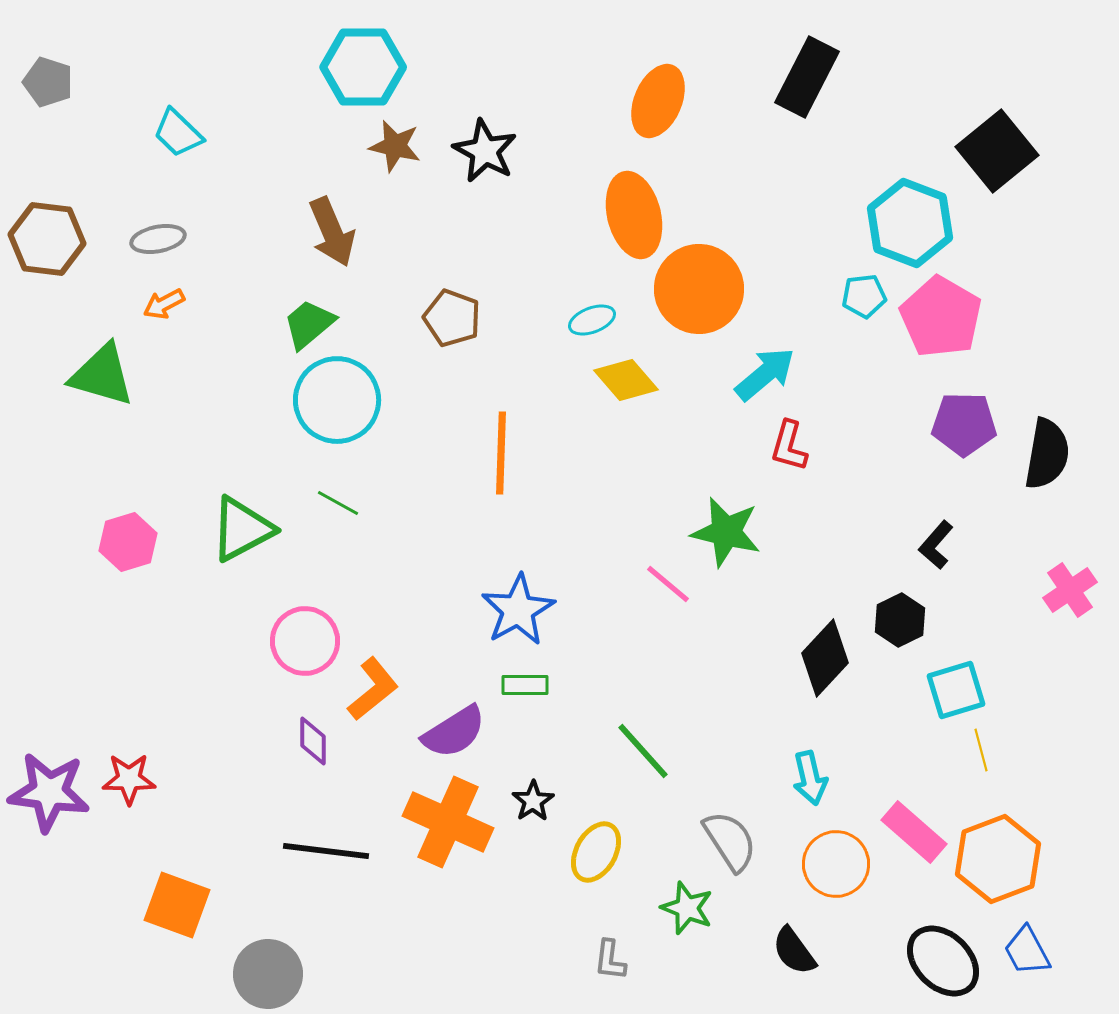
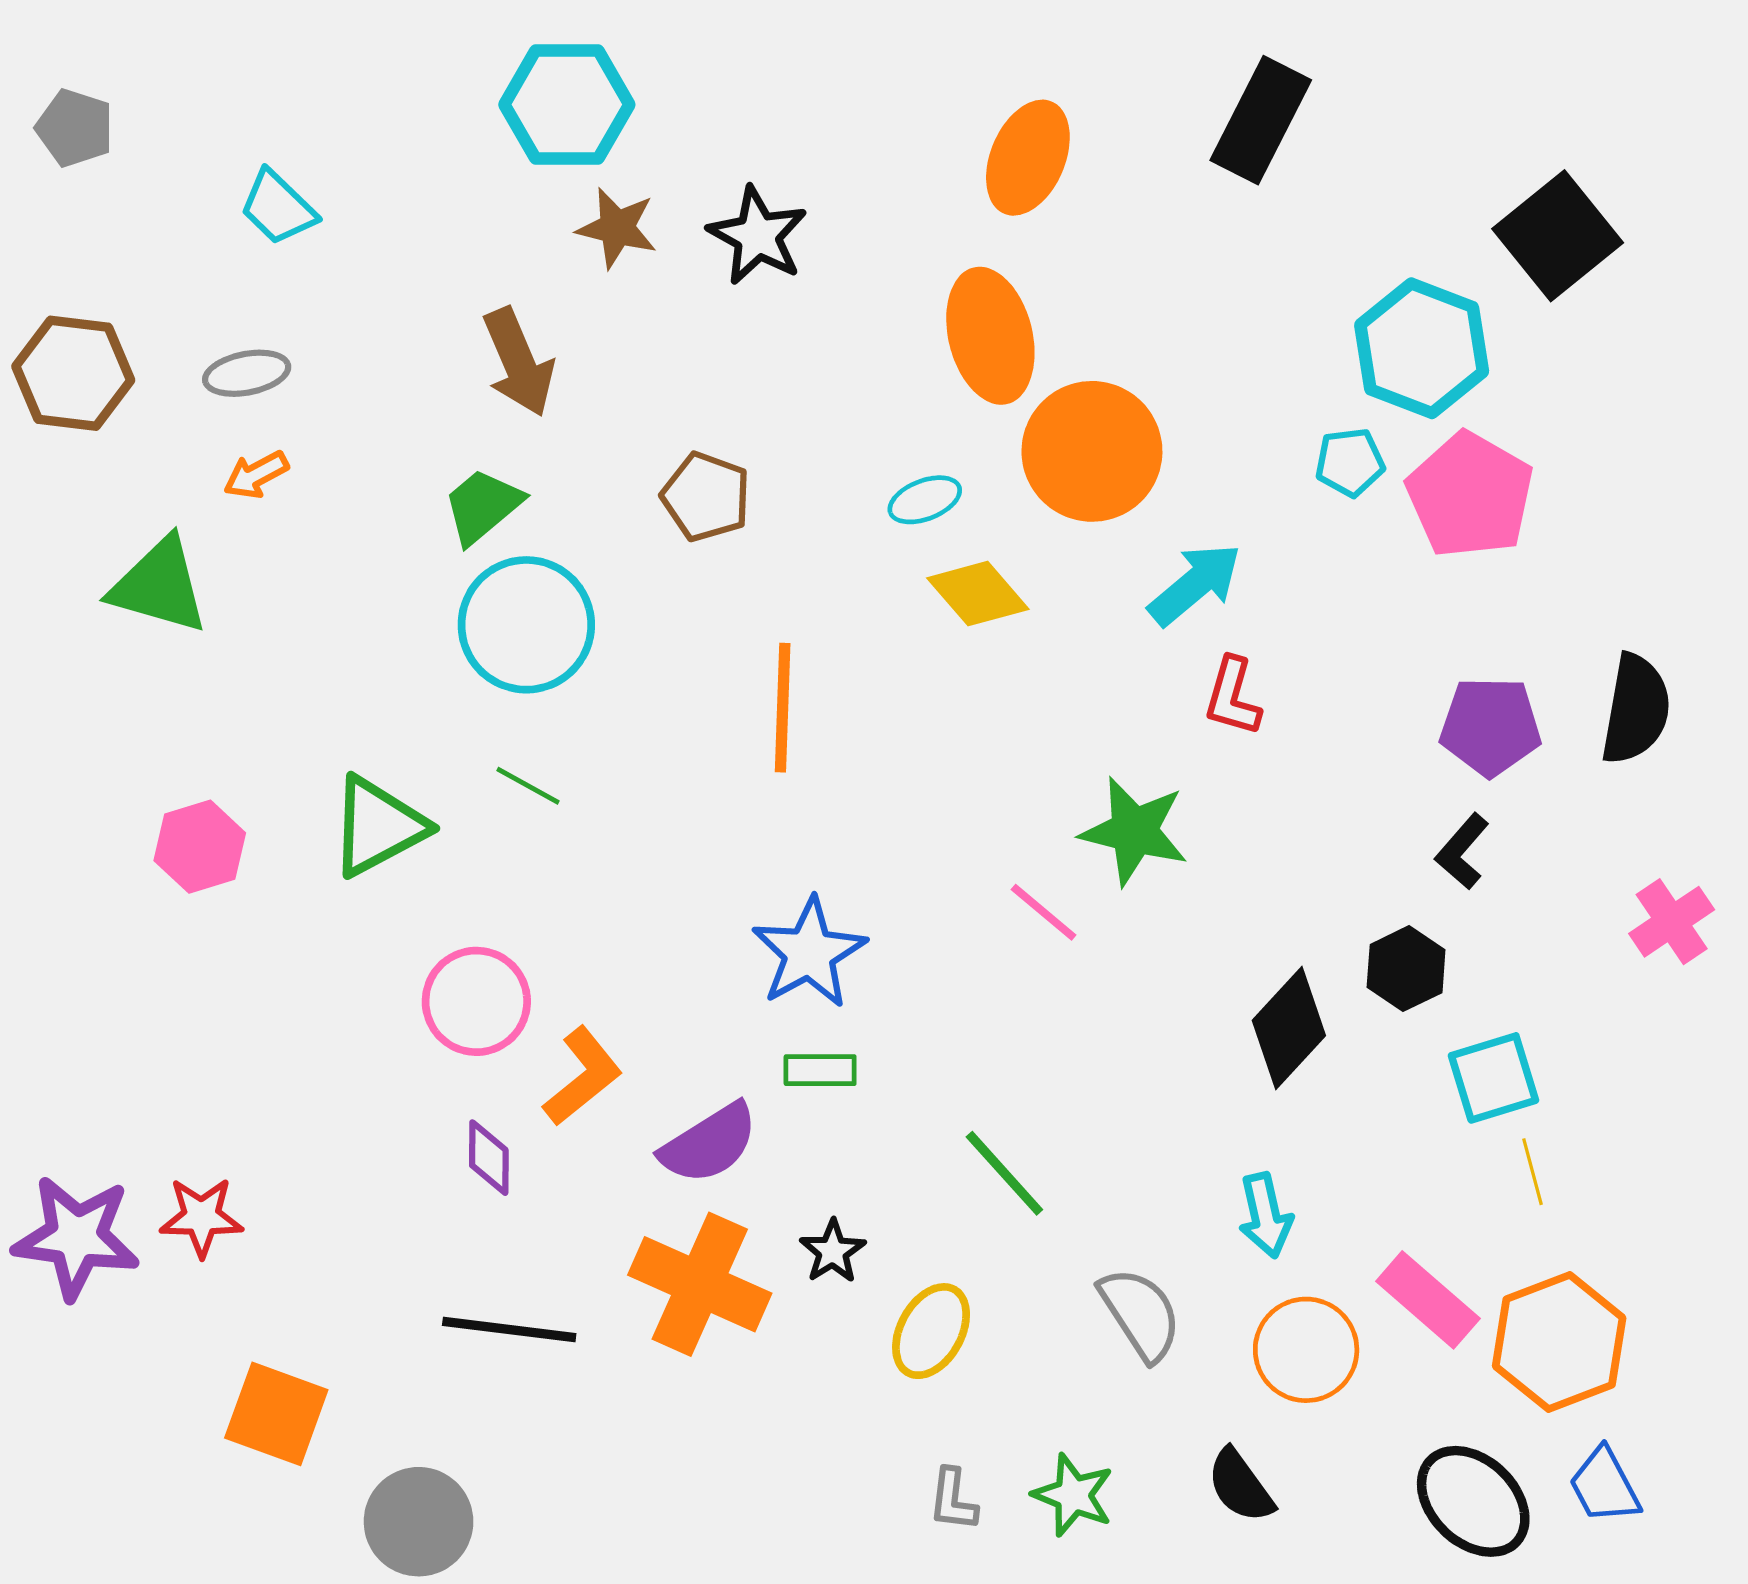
purple pentagon: (964, 424) -> (1490, 726), moved
green star: (687, 908) -> (1073, 1495), moved

